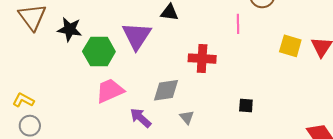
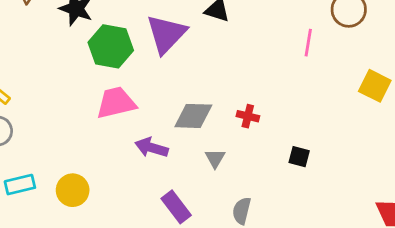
red cross: (202, 59) -> (248, 116), moved, size x0.6
purple arrow: (141, 118) -> (152, 148), turned -35

